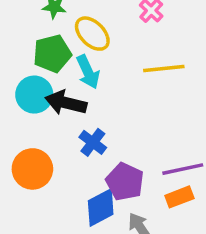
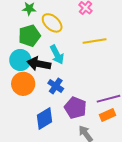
cyan arrow: (88, 72) -> (57, 55), moved
orange circle: (32, 169) -> (23, 84), moved
blue diamond: (101, 207) -> (44, 119), moved

